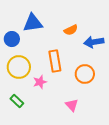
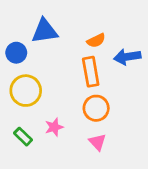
orange rectangle: (55, 61) -> (91, 72), moved
orange circle: (85, 74) -> (96, 108), moved
pink star: (40, 82) -> (54, 127), moved

